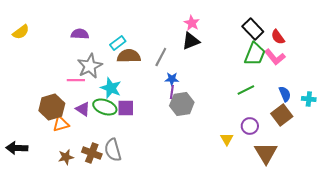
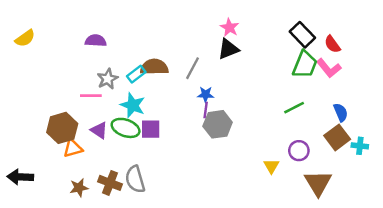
cyan rectangle: (118, 43) -> (136, 74), moved
gray star: (90, 66) -> (108, 79), size x0.7
cyan cross: (309, 99) -> (360, 146), moved

